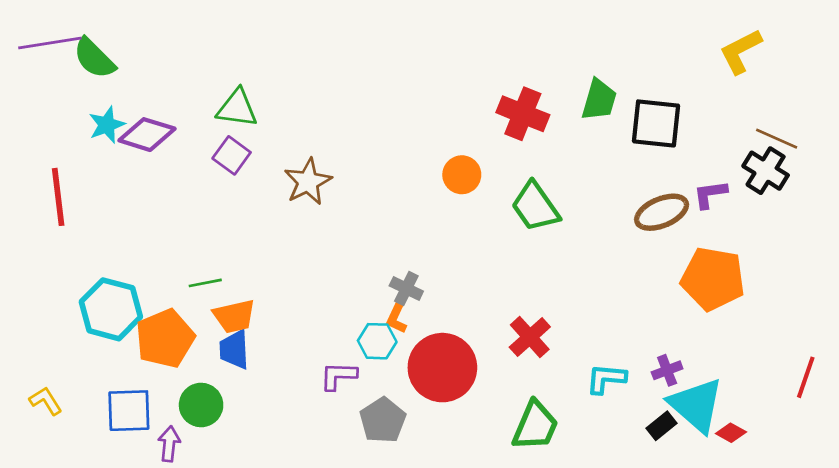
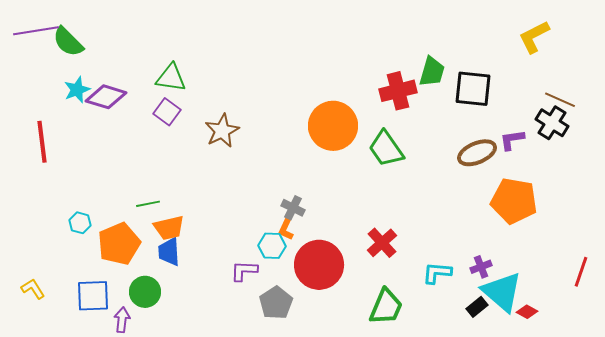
red cross: (523, 114) -> (398, 91), moved, turned -36
orange circle: (462, 175) -> (333, 126), size x1.8
cyan hexagon: (111, 309) -> (80, 223), size x0.5

